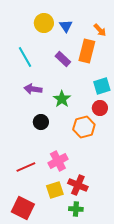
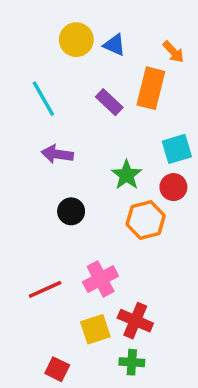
blue triangle: (66, 26) -> (114, 45), turned -32
green star: (62, 99) -> (127, 175), moved
red square: (23, 208) -> (57, 369), moved, size x0.6

